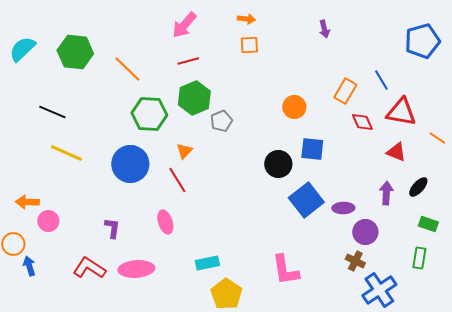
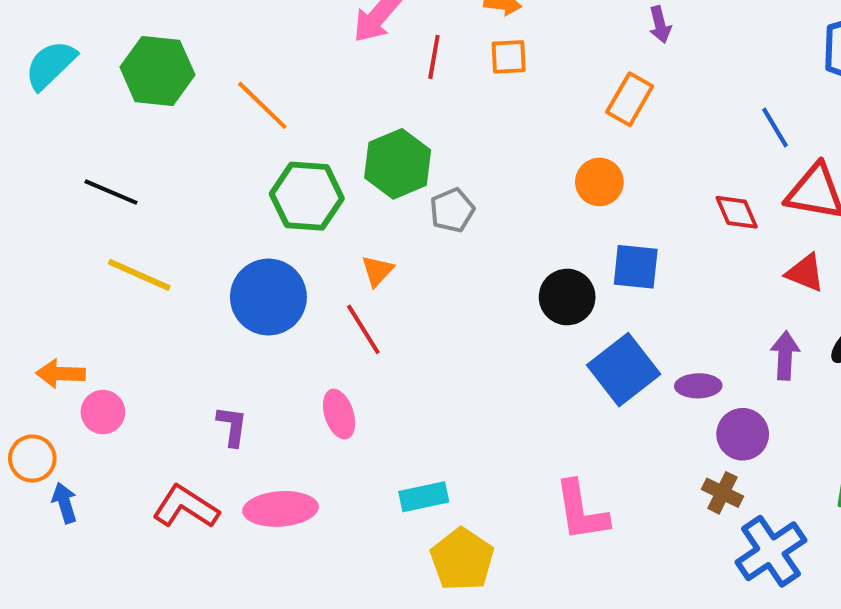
red line: (188, 61) -> (434, 57), moved, turned -65
orange rectangle: (345, 91) -> (630, 99), moved

